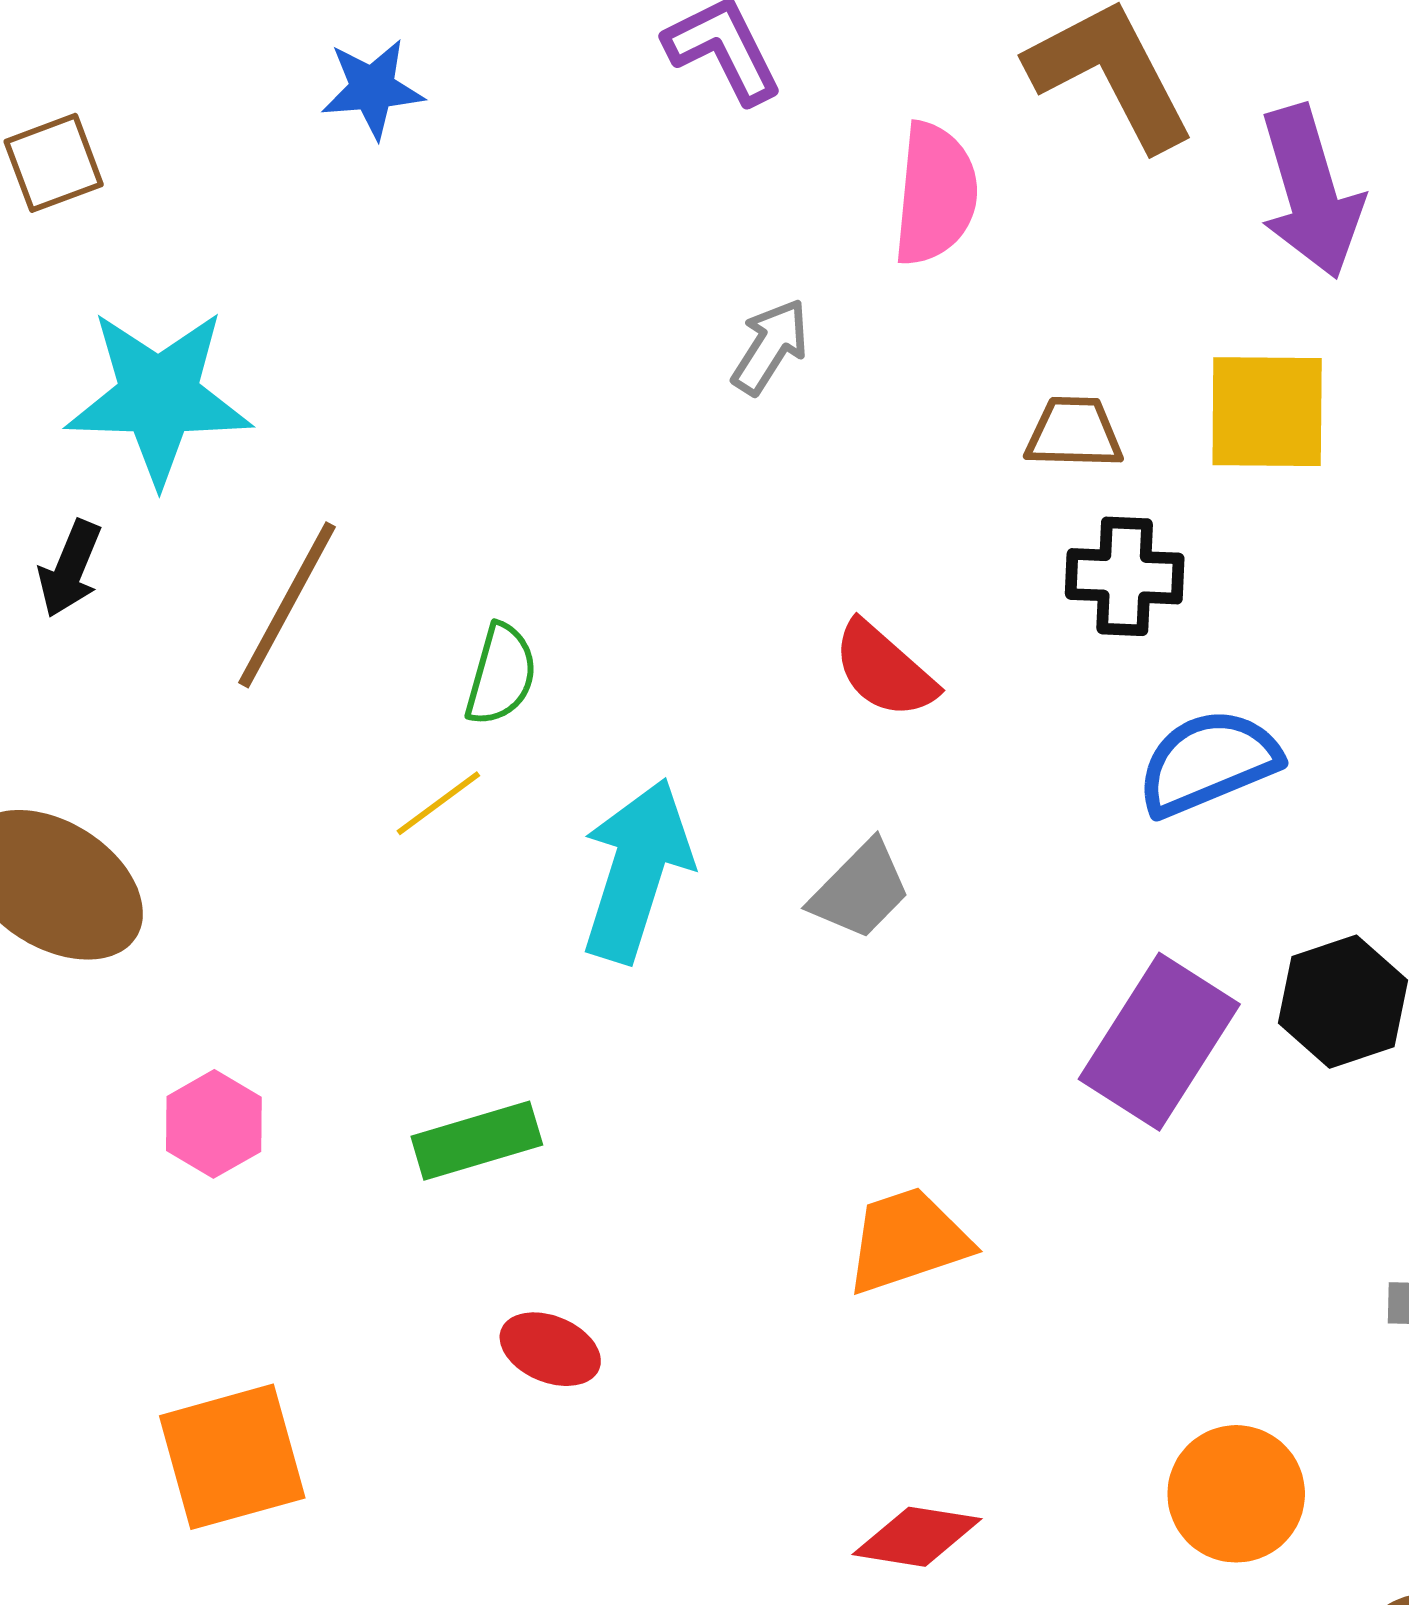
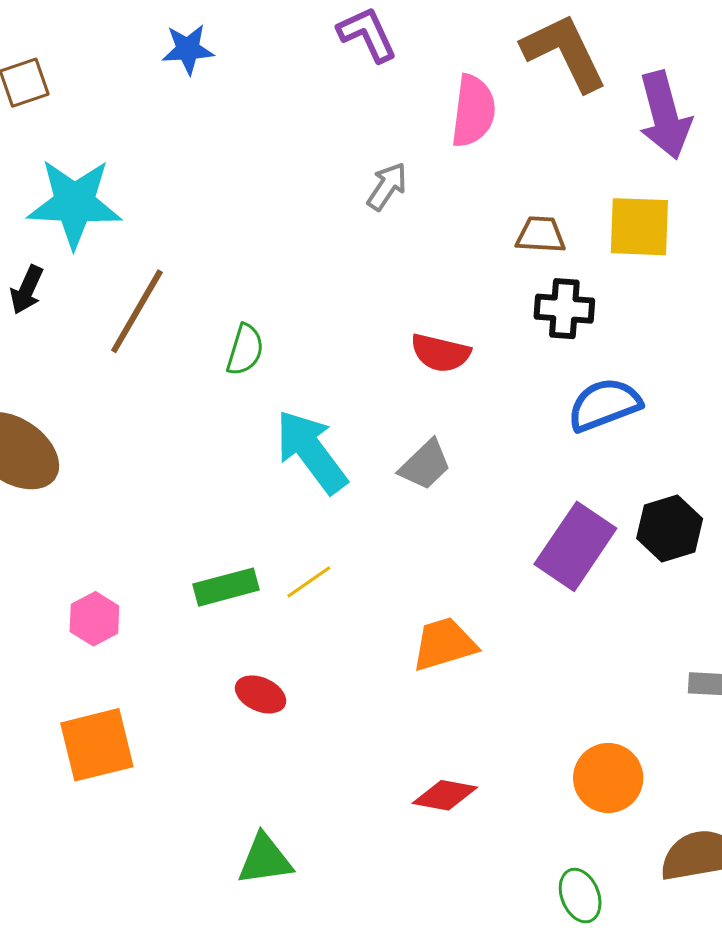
red semicircle: (884, 670) -> (440, 353), turned -30
yellow line: (438, 803) -> (309, 582), moved
cyan arrow: (636, 870) -> (311, 452), turned -56
pink hexagon: (214, 1124) -> (94, 619), moved

